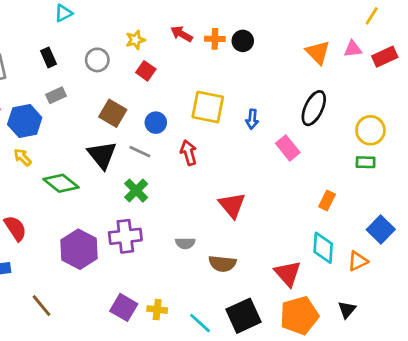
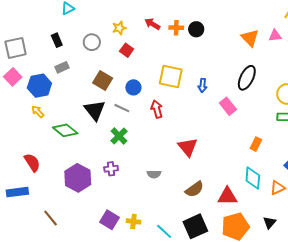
purple cross: (125, 236) -> (111, 169), size x0.6
brown semicircle: (222, 264) -> (194, 189), moved, turned -42
red triangle: (288, 273) -> (227, 196), turned -50

